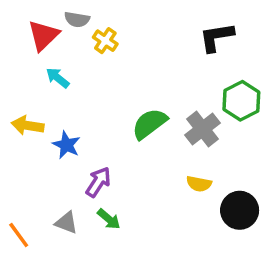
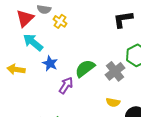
cyan arrow: (58, 78) -> (33, 42), size x1.5
blue star: (66, 145) -> (50, 63), moved
purple arrow: (98, 182) -> (66, 85), moved

